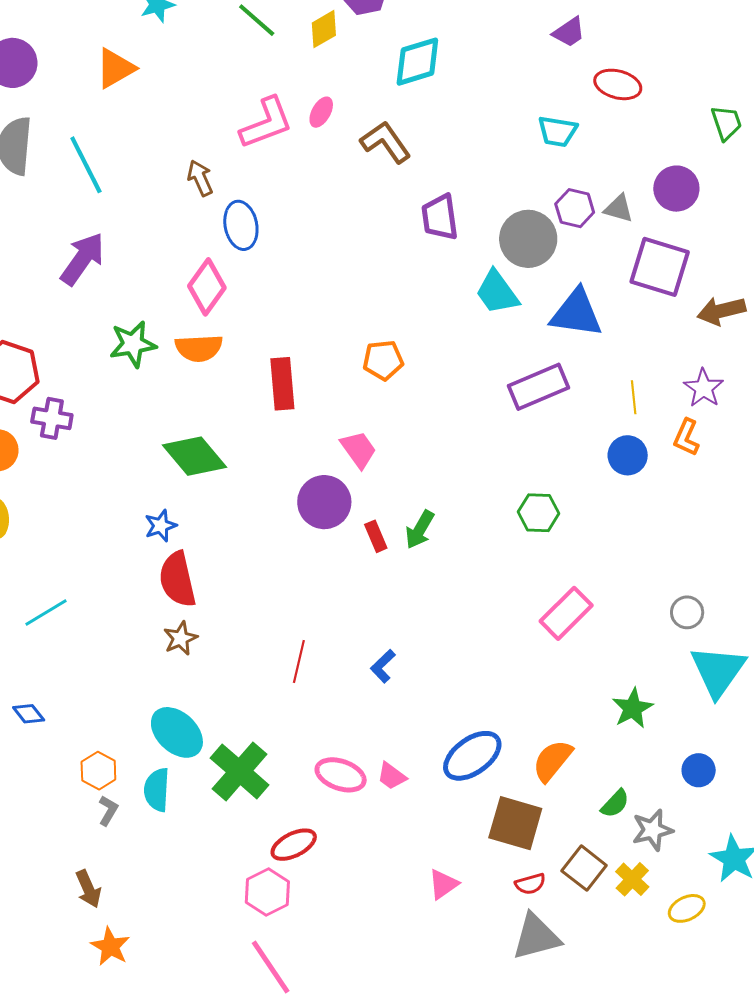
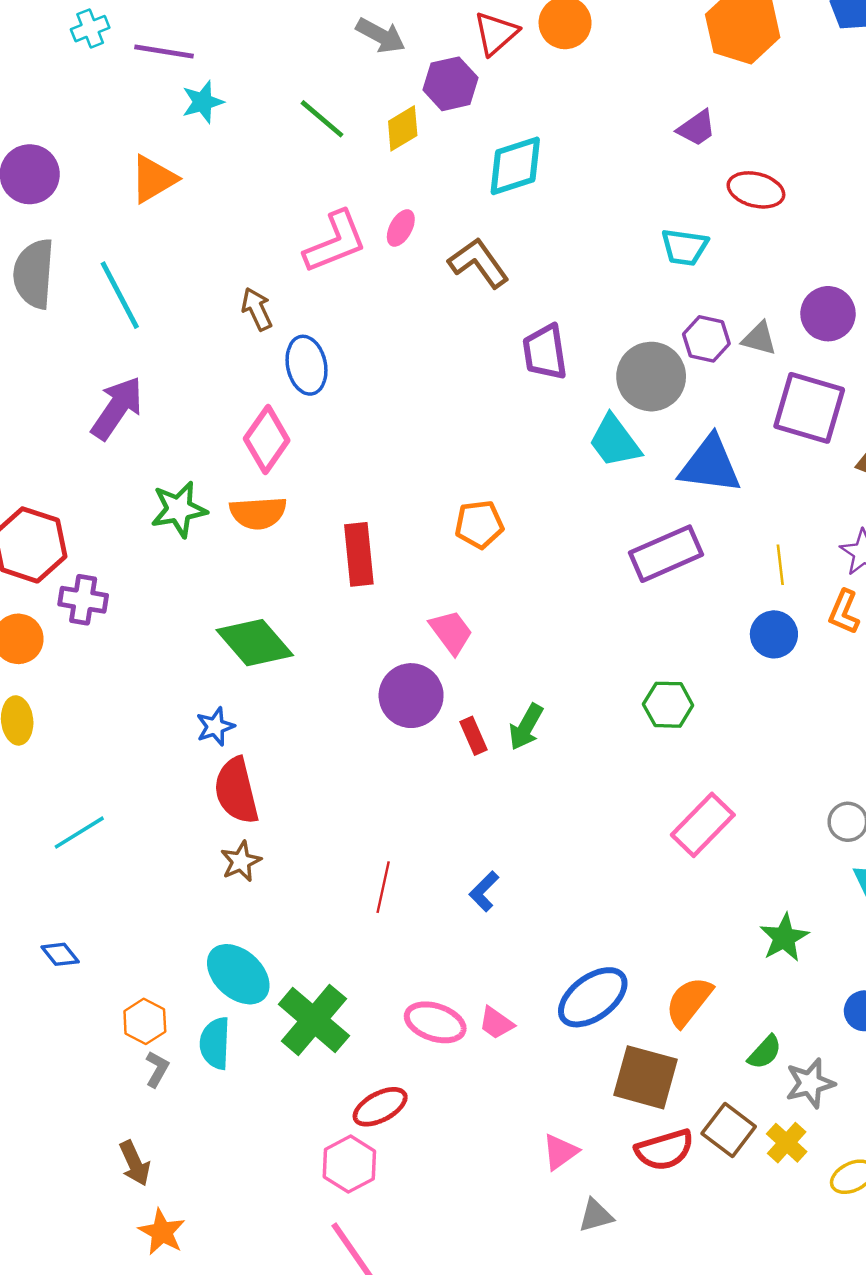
red semicircle: (530, 884) -> (664, 1150), size x1.6
gray triangle: (536, 937) -> (596, 1216), moved, size x0.6

